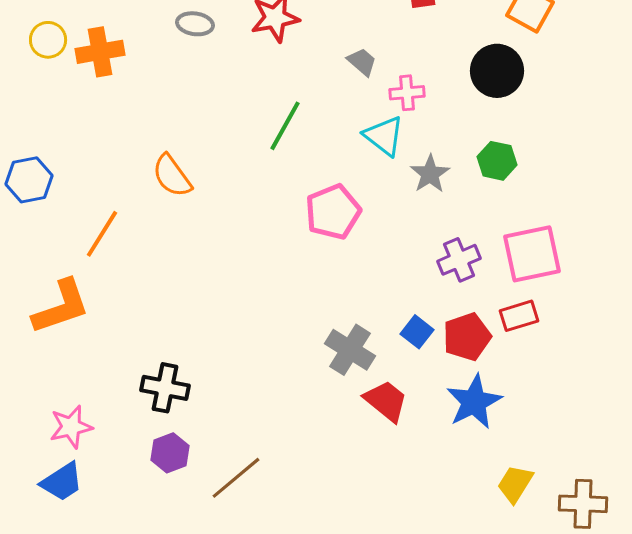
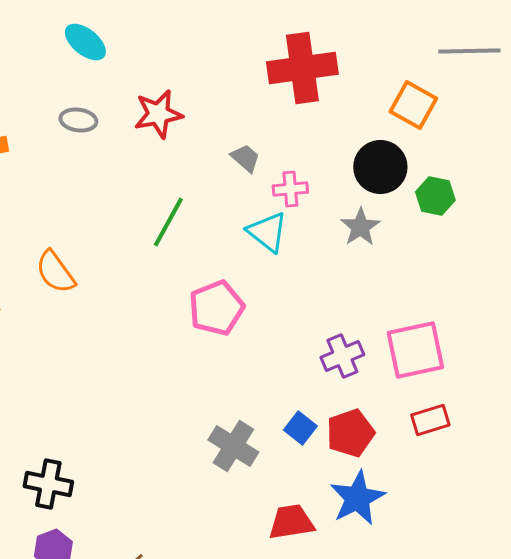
green hexagon: (497, 161) -> (435, 196), moved
gray star: (430, 174) -> (360, 227), moved
red rectangle: (519, 316) -> (430, 420), moved
red trapezoid: (386, 401) -> (291, 522), moved, turned -48

